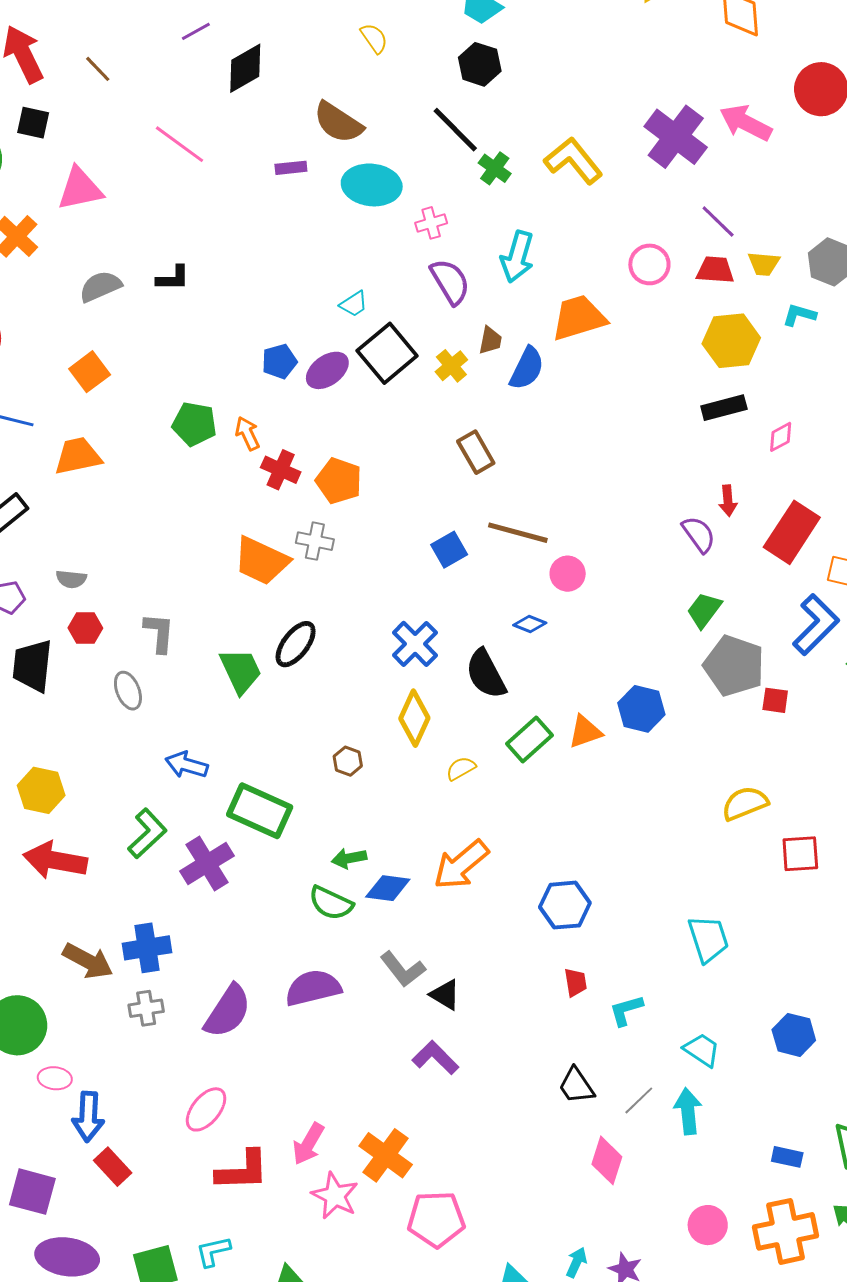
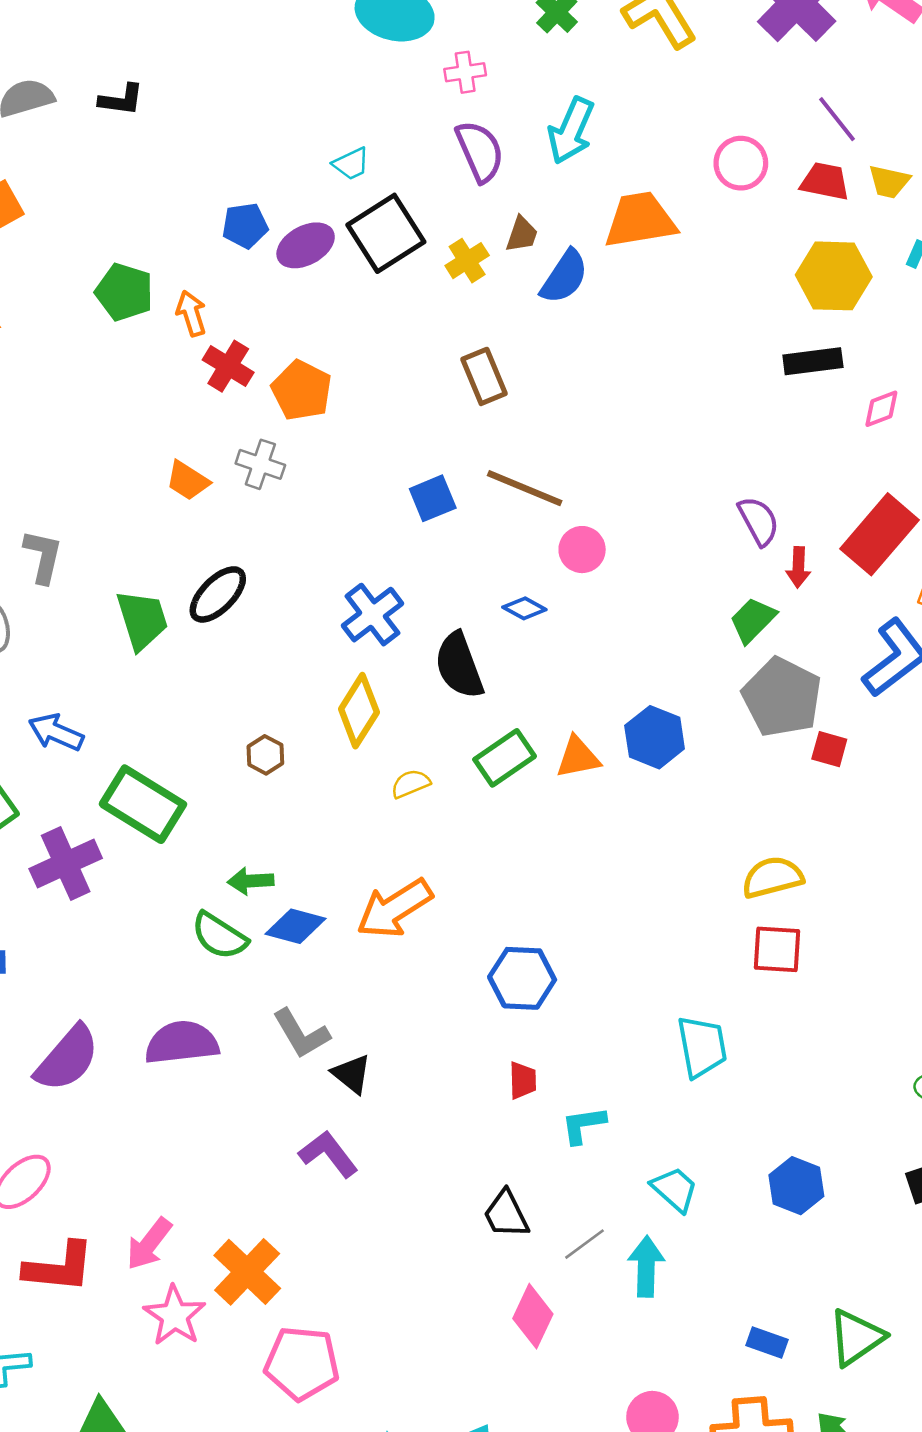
red arrow: (728, 501) -> (798, 567), moved
orange trapezoid: (261, 561) -> (188, 481), size x0.6
red square: (800, 854) -> (777, 949), moved

